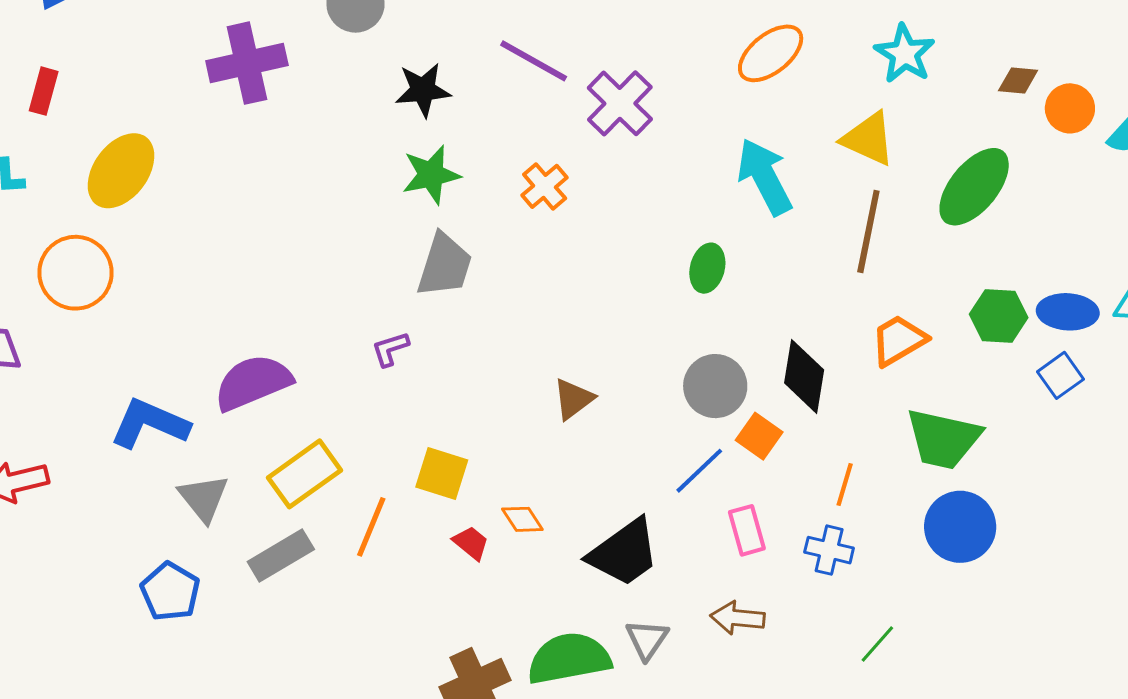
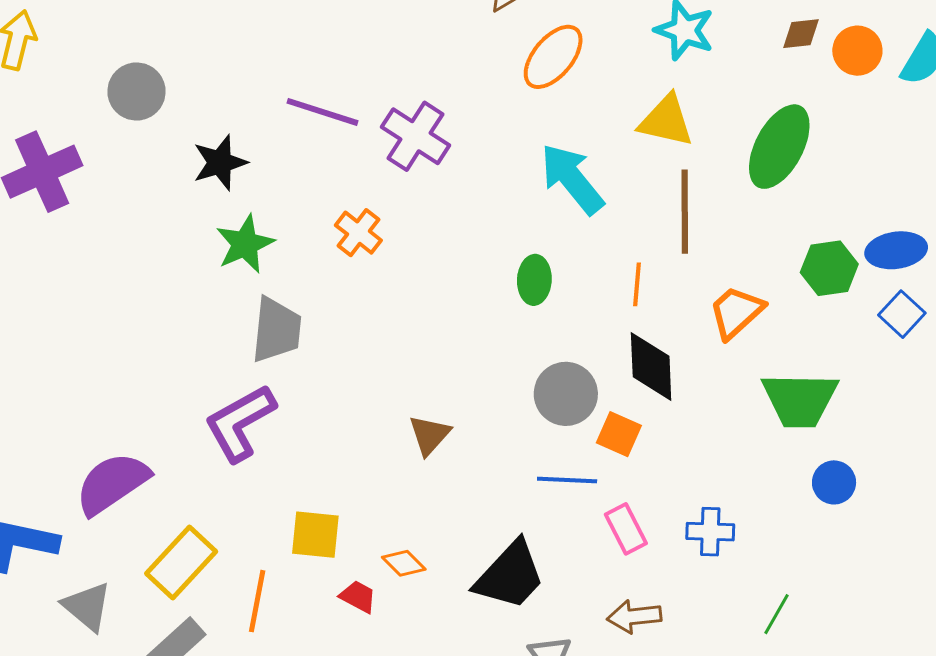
purple L-shape: (390, 349) -> (240, 423), size x2.0
blue line: (699, 471) -> (567, 480), turned 58
orange line: (845, 485) -> (637, 284), moved
blue circle: (960, 527) -> (834, 482), size x0.6

